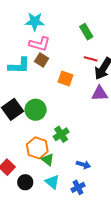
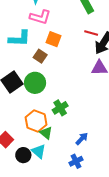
brown square: (42, 60) -> (40, 56), moved
orange square: (65, 78) -> (54, 39), moved
blue arrow: (83, 165) -> (82, 139), turned -64
cyan triangle: (52, 182) -> (39, 151), moved

